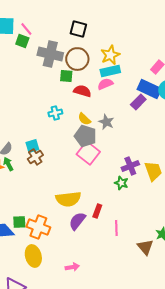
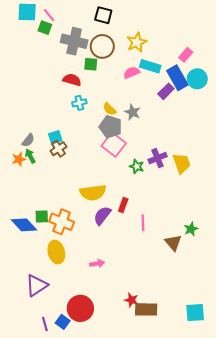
cyan rectangle: (110, 71) -> (150, 66), moved, turned 30
blue rectangle: (149, 89) -> (177, 78), turned 35
red semicircle: (82, 91) -> (72, 80), moved
green star: (121, 183) -> (137, 166), moved

